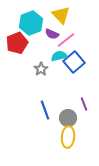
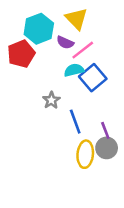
gray star: (41, 69) -> (51, 100), moved
blue line: (45, 110) -> (75, 122), moved
gray circle: (68, 118) -> (107, 148), moved
yellow ellipse: (68, 137) -> (85, 154), moved

